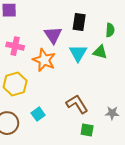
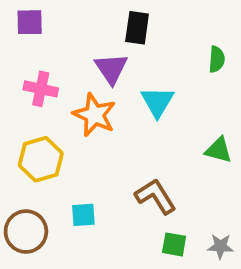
black rectangle: (79, 22) -> (137, 28), moved
green triangle: (100, 52) -> (219, 150), moved
gray star: (112, 113) -> (220, 246), moved
cyan square: (38, 114) -> (83, 215), turned 32

